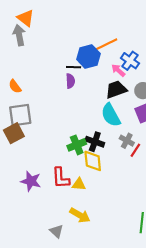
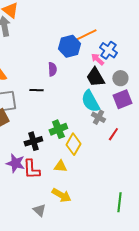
black line: (74, 67) -> (36, 90), moved
black trapezoid: (116, 90) -> (95, 77), turned -100
gray cross: (127, 141) -> (98, 117), moved
black cross: (95, 142) -> (33, 141), moved, turned -36
yellow diamond: (93, 161) -> (73, 144), turned 35
red L-shape: (61, 178) -> (31, 169), moved

